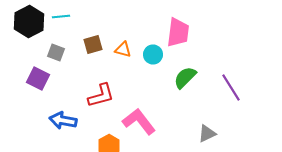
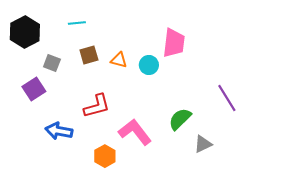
cyan line: (61, 16) -> (77, 23), moved
purple square: (38, 78) -> (34, 89), turned 30
green semicircle: (185, 78) -> (180, 119), moved

